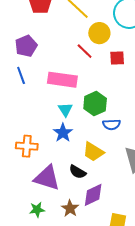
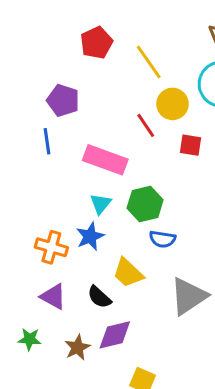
purple pentagon: (26, 46) -> (63, 100), turned 30
orange cross: (27, 146) -> (51, 247), moved
purple triangle: (47, 178) -> (53, 297), size x0.7

